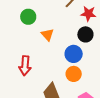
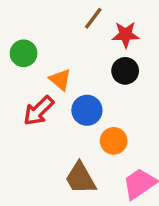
blue circle: (74, 54) -> (87, 110), moved
red arrow: (25, 66) -> (39, 111), moved, turned 48

